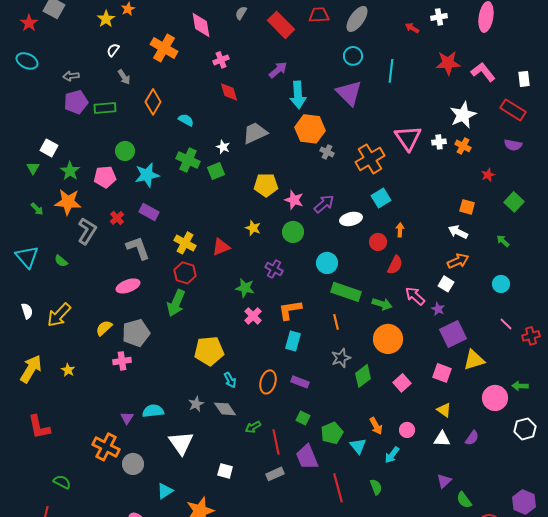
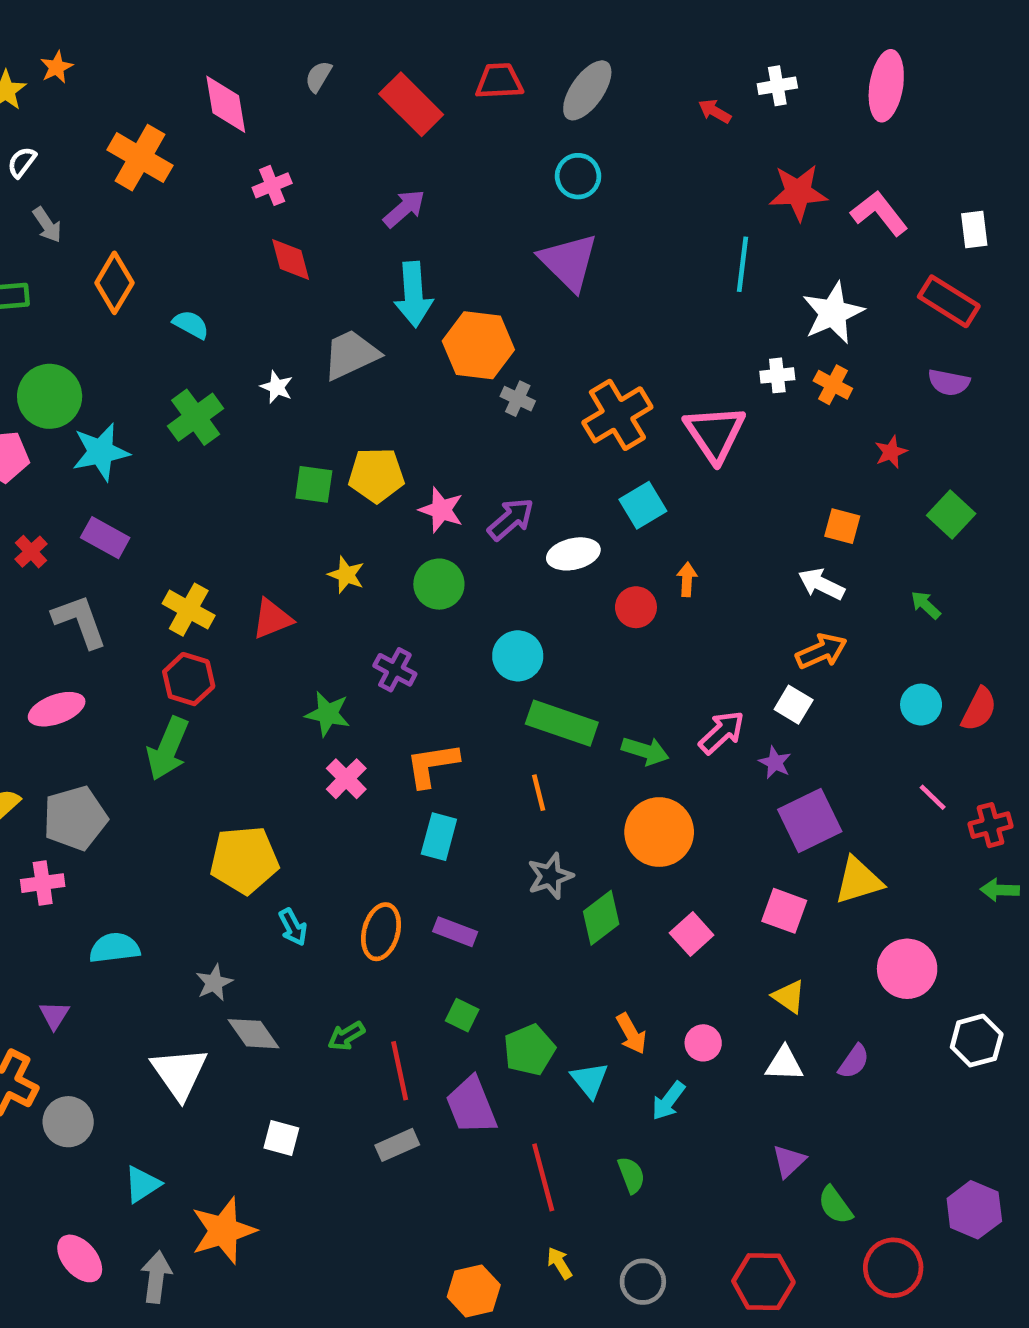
cyan line: (391, 71) -> (743, 264), moved
cyan arrow: (298, 95) -> (413, 294), moved
pink triangle: (408, 138) -> (715, 433), moved
green circle: (125, 151) -> (50, 396), size x1.4
green cross: (188, 160) -> (196, 417), turned 30
green square: (216, 171) -> (314, 484), moved, turned 30
red semicircle: (395, 265) -> (979, 709), moved
pink arrow: (415, 296) -> (722, 732), turned 95
green arrow: (520, 386) -> (1000, 890), moved
gray diamond: (225, 409) -> (254, 1034), moved
cyan semicircle: (153, 411) -> (114, 948), moved

